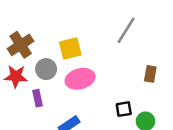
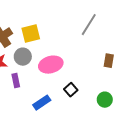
yellow square: (70, 48) -> (31, 34), moved
black square: (124, 109) -> (71, 90), moved, turned -32

